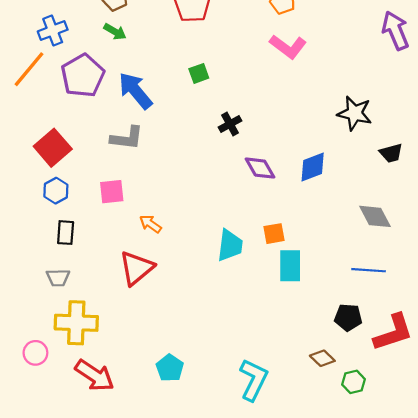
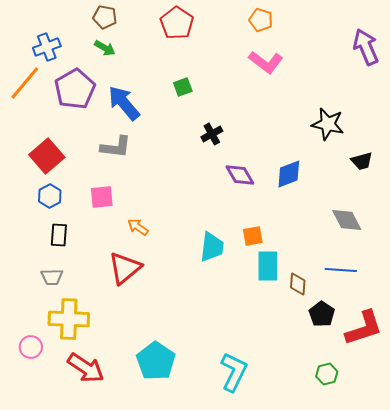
black pentagon: (348, 317) -> (322, 314), turned 30
brown diamond: (322, 358) -> (298, 284), moved, turned 50
cyan pentagon: (170, 368) -> (156, 361), size x1.5

